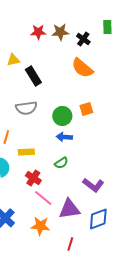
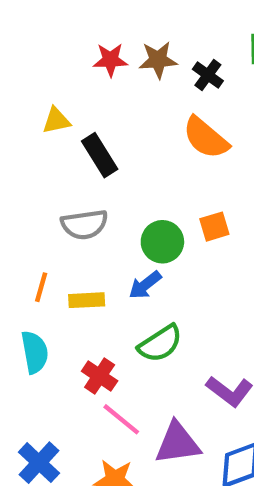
blue arrow: (64, 137) -> (145, 285), moved, turned -42
yellow rectangle: (26, 152) -> (87, 300), moved
green semicircle: (61, 163) -> (160, 344), size x1.5

